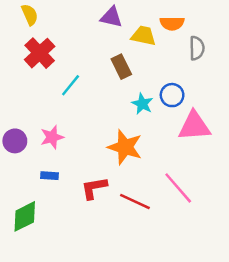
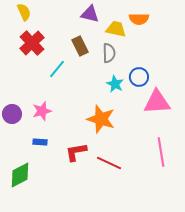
gray semicircle: (197, 48) -> (109, 53), moved
brown rectangle: (121, 67) -> (80, 46), moved
pink line: (178, 188) -> (161, 152), moved, turned 32

